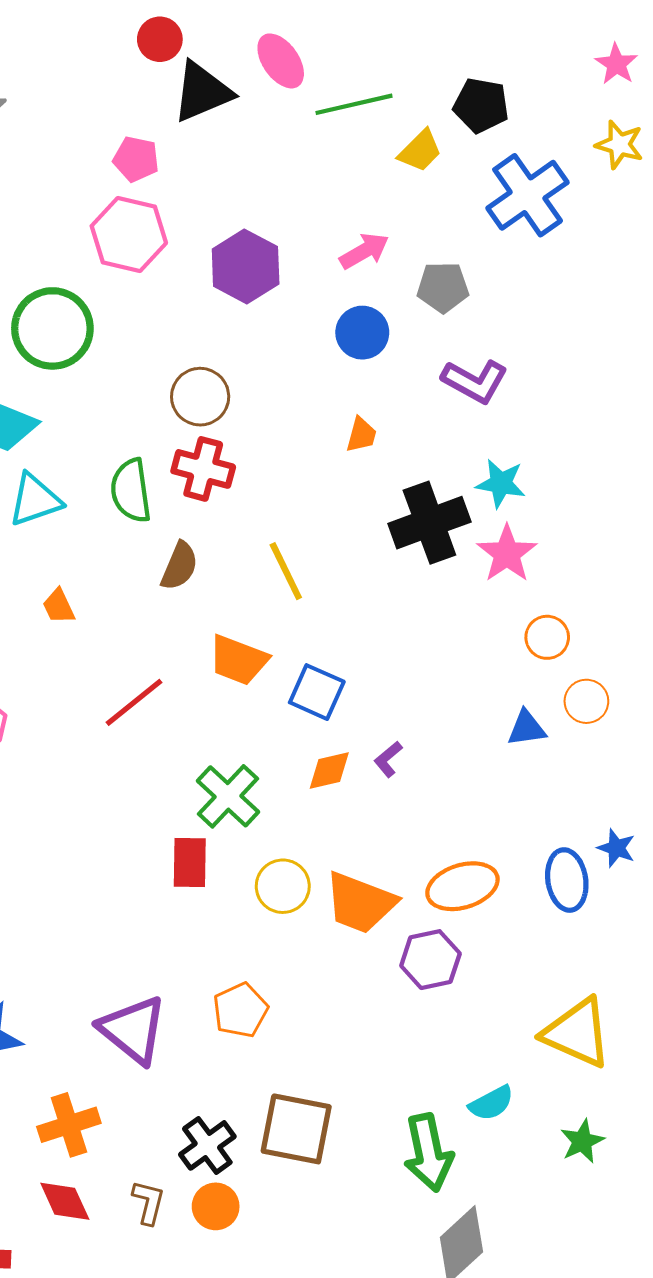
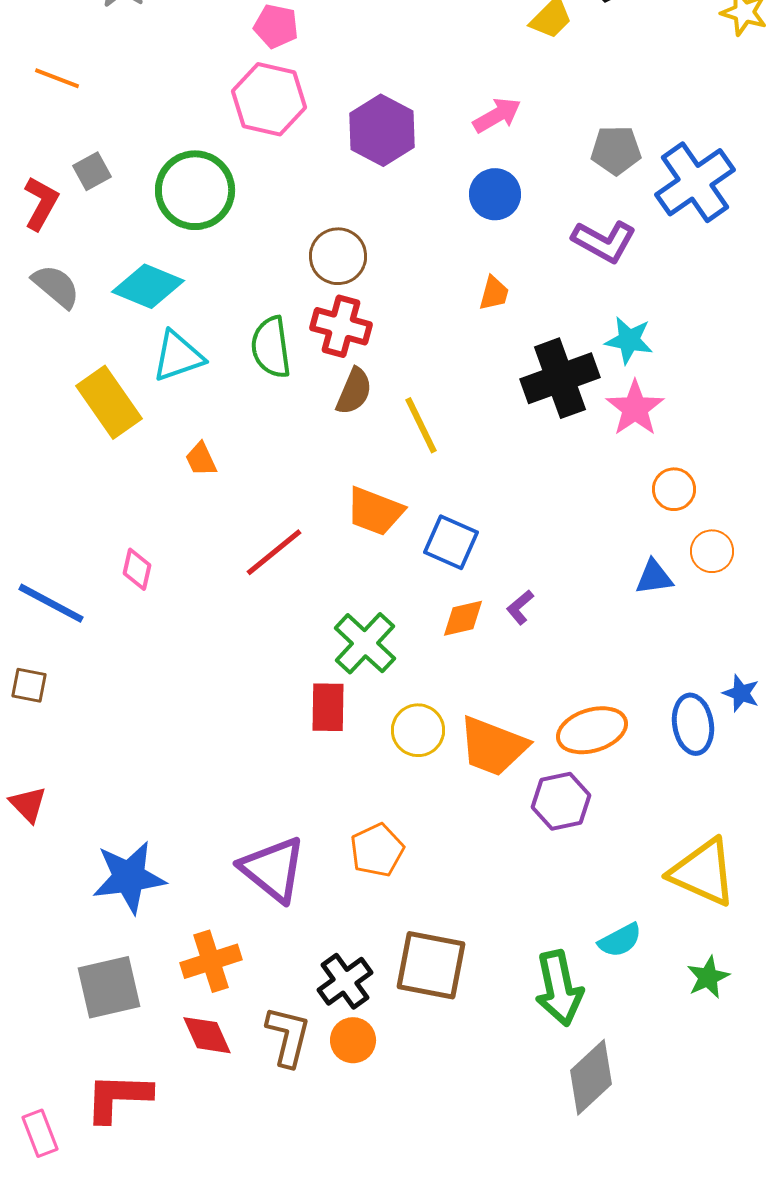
blue cross: (528, 195) -> (695, 182), moved
gray pentagon: (443, 287) -> (616, 150), moved
brown semicircle: (179, 566) -> (354, 391), moved
brown L-shape: (148, 1202) -> (288, 1036), size x1.4

